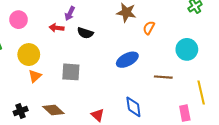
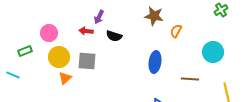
pink circle: (19, 20) -> (49, 33), moved
blue ellipse: (127, 60) -> (155, 62), turned -55
gray square: (71, 72) -> (87, 61), moved

